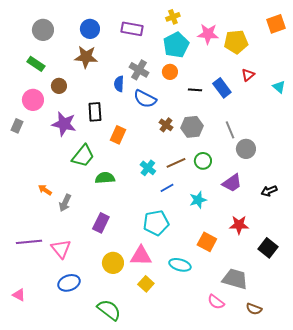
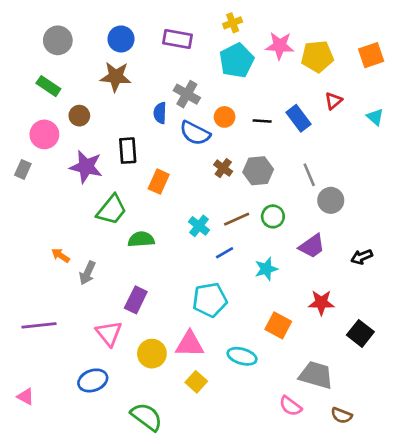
orange square: (276, 24) -> (371, 55), moved
orange circle: (170, 72) -> (225, 117), moved
pink triangle: (61, 249) -> (109, 333), moved

